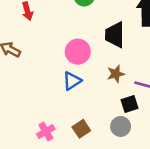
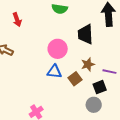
blue triangle: (72, 81) -> (54, 72), turned 42
brown square: (81, 129) -> (75, 79), moved

